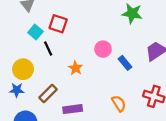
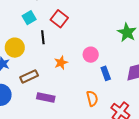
cyan square: (35, 32) -> (29, 18), moved
orange semicircle: (119, 103) -> (92, 98), moved

